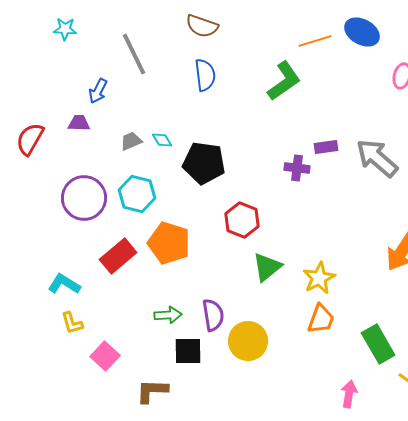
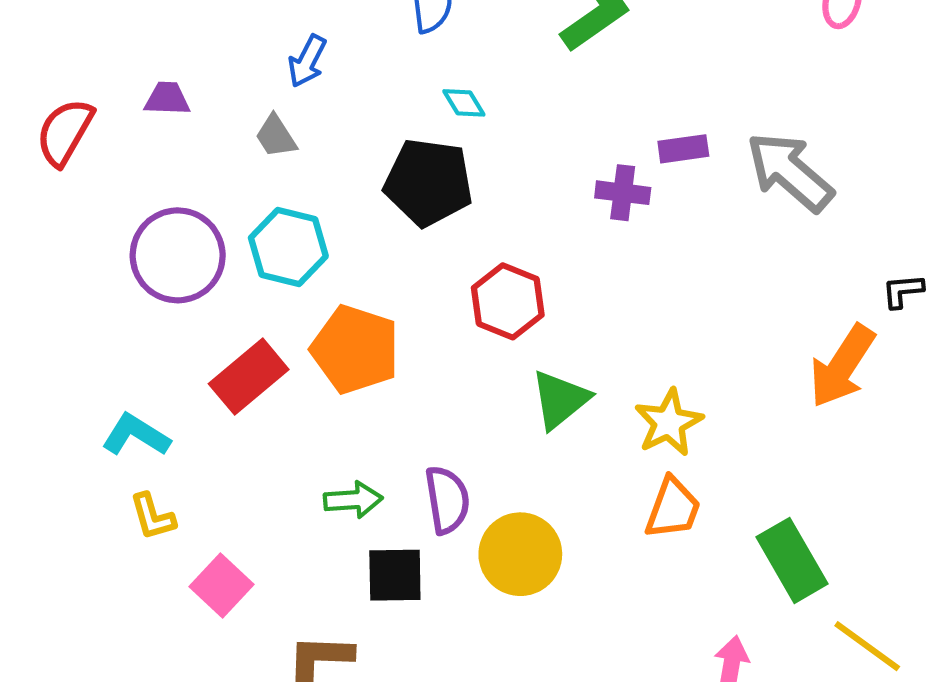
blue arrow: (98, 91) -> (307, 61), moved
cyan diamond: (162, 140) -> (464, 103), moved
gray trapezoid: (131, 141) -> (276, 136), turned -100

